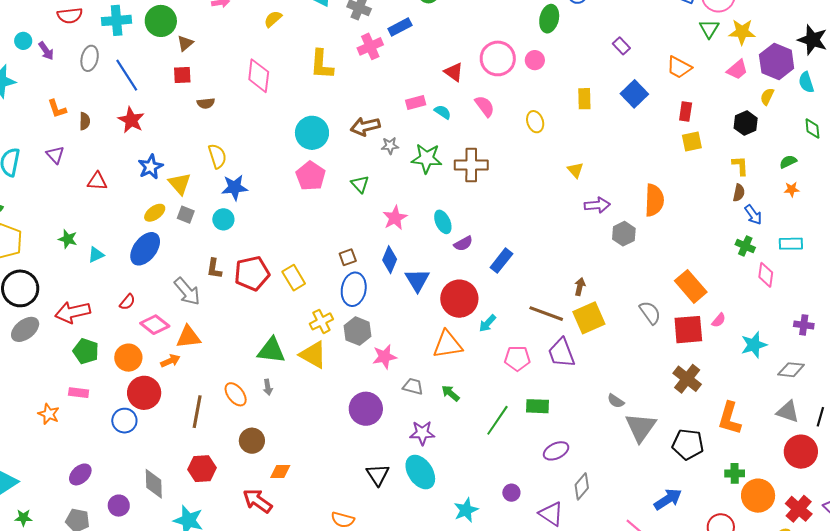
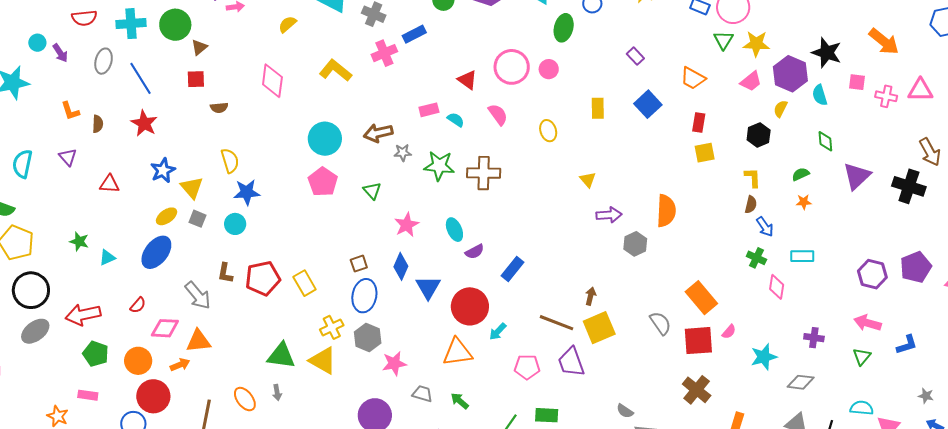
yellow L-shape: (322, 64) -> (335, 70), turned 124
pink diamond: (155, 325) -> (165, 328), turned -36

